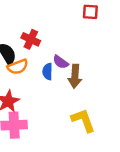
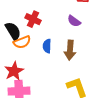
purple semicircle: (61, 62) -> (74, 21), moved

